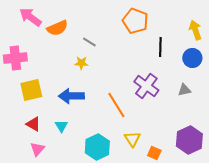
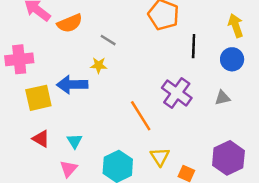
blue arrow: (71, 96) -> (72, 85), moved
pink triangle: (37, 149) -> (69, 169), moved

